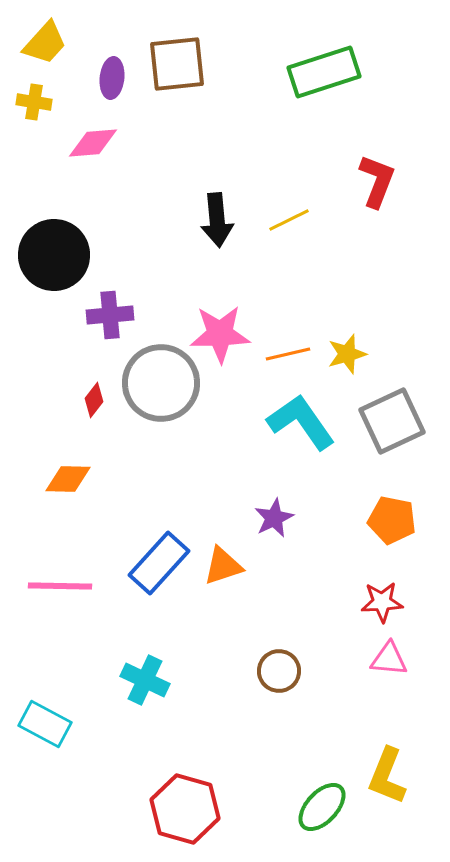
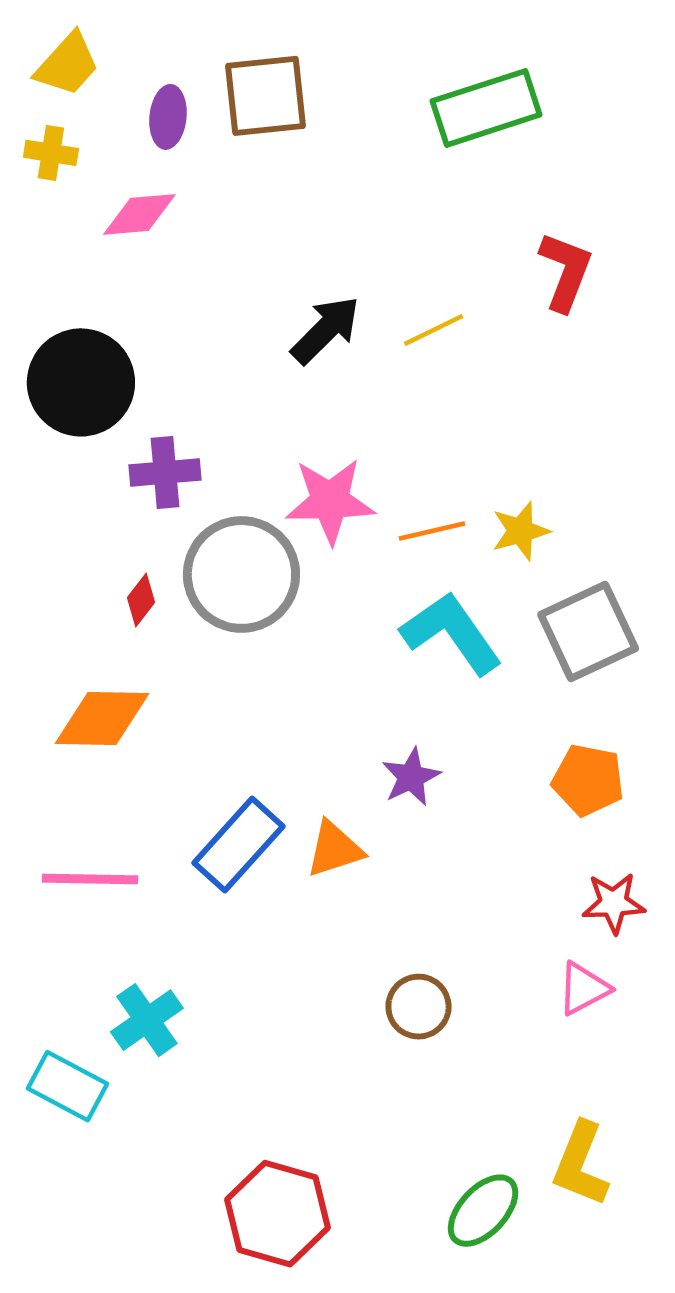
black arrow: (217, 220) -> (325, 330), turned -130
orange diamond: (68, 479) -> (102, 719), size x1.4
red star: (382, 602) -> (614, 903), moved
pink triangle: (389, 659) -> (584, 989), turned -33
cyan cross: (145, 680) -> (147, 1020), moved, turned 30

